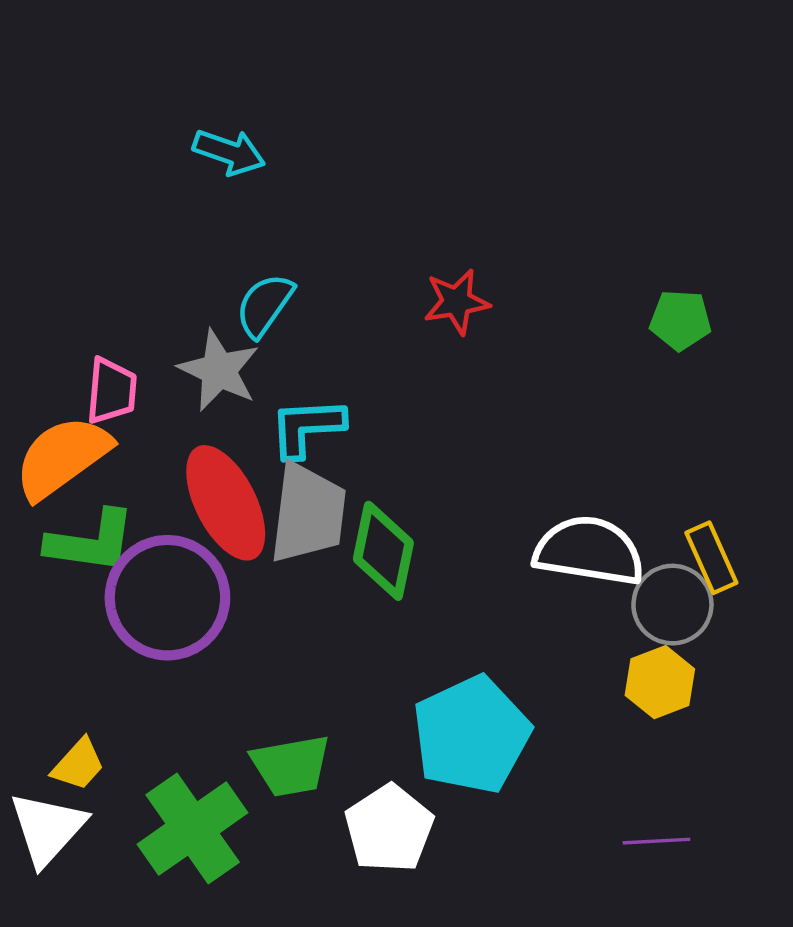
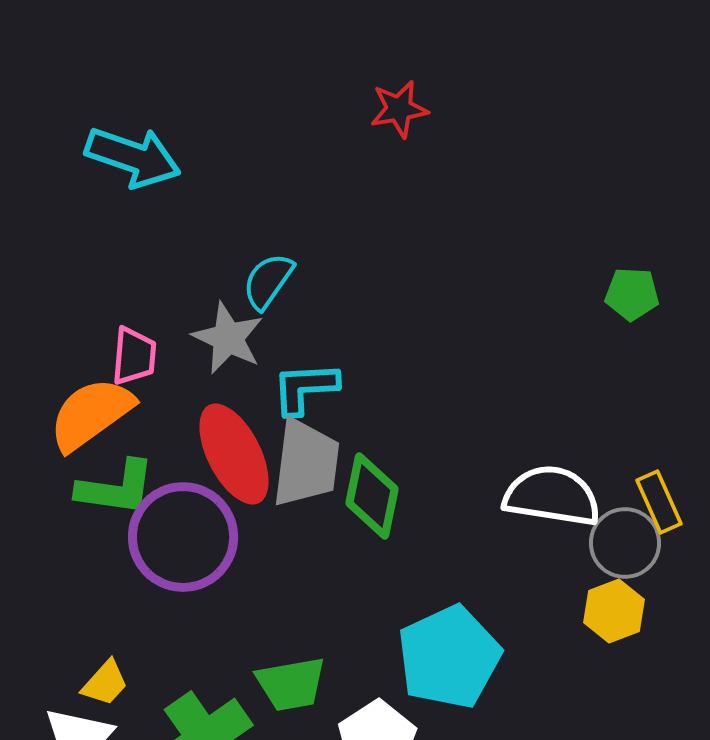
cyan arrow: (229, 152) -> (133, 157), moved, size x1.5
red star: (457, 302) -> (399, 109), moved

